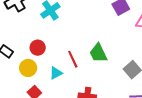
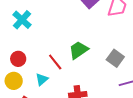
green trapezoid: (98, 53) -> (79, 50), turned 95

